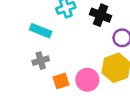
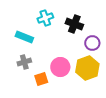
pink circle: (87, 80) -> (60, 67), moved

